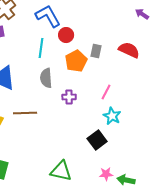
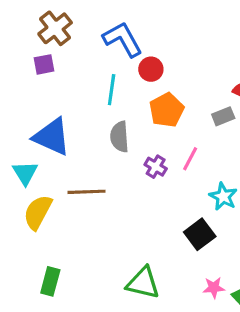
gray rectangle: (96, 51) -> (223, 116), moved, turned 56
pink line: (106, 92) -> (190, 159), moved
purple cross: (69, 97) -> (156, 167), turned 32

